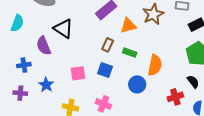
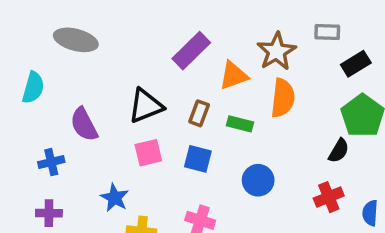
black triangle: (63, 28) -> (146, 106), moved, turned -50
orange semicircle: (155, 65) -> (283, 98), moved
pink square: (78, 73) -> (148, 153), moved
black semicircle: (193, 82) -> (339, 151), moved, turned 72
blue star: (46, 85) -> (115, 198), moved

